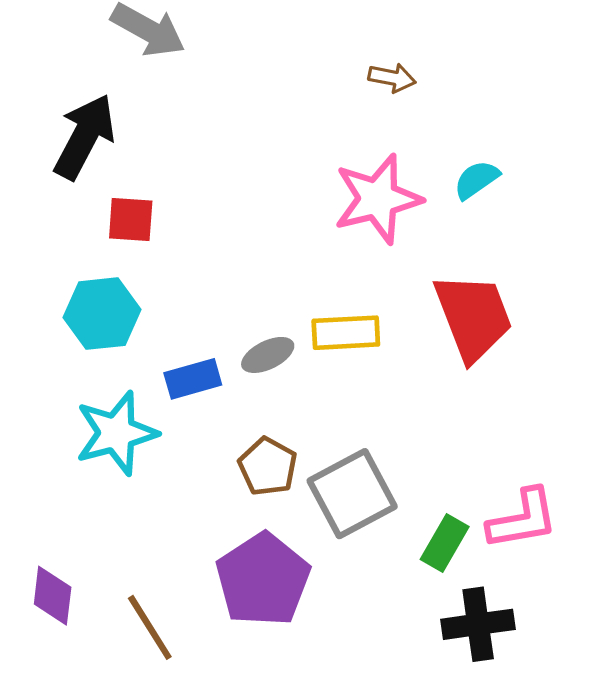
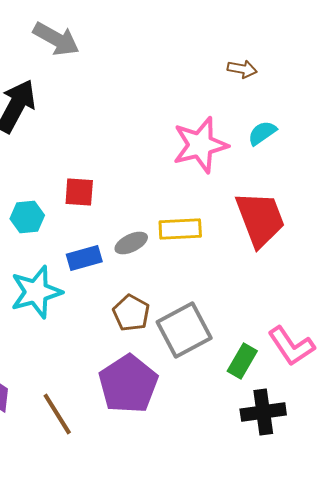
brown arrow: (392, 78) -> (242, 69), moved
red square: (131, 220) -> (79, 192), moved
cyan hexagon: (102, 314) -> (27, 217), size x0.7
pink L-shape: (523, 519) -> (291, 346), turned 66

